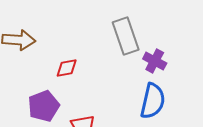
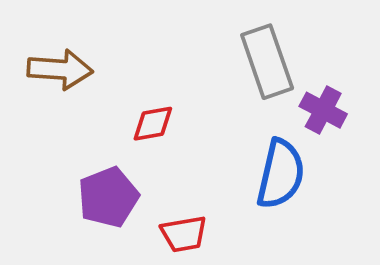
blue semicircle: (153, 101) -> (281, 174), moved

